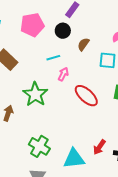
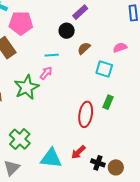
pink pentagon: (32, 25) -> (21, 23), moved
pink arrow: (63, 74) -> (46, 73), moved
red ellipse: (86, 96) -> (86, 114), moved, turned 45

